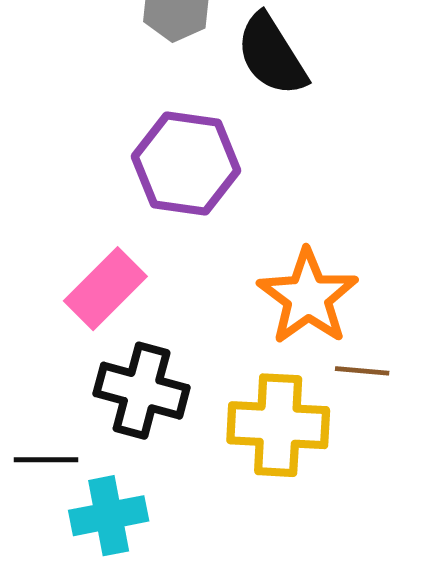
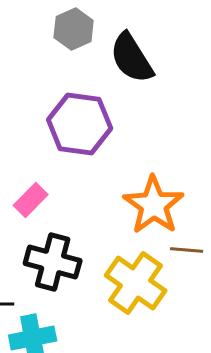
pink rectangle: (105, 289) -> (31, 200), size x0.7
yellow cross: (278, 425) -> (136, 283), turned 32

